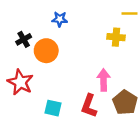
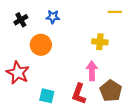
yellow cross: (116, 37) -> (100, 42), moved
black cross: (24, 39) -> (21, 20), moved

